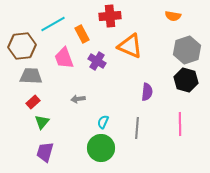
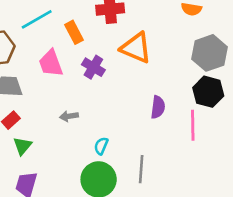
pink line: (180, 124) -> (193, 125), moved
gray line: (137, 128) -> (141, 169), moved

